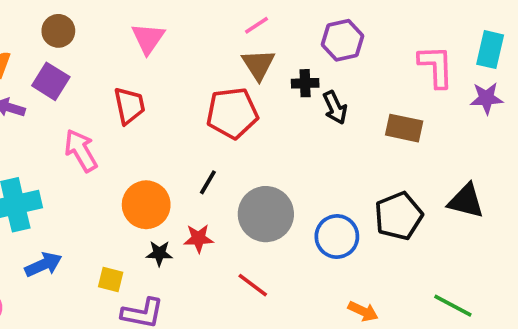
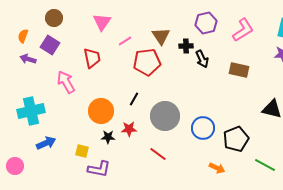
pink line: (256, 25) -> (125, 41), moved
pink L-shape: (436, 66) -> (243, 30), moved, turned 60
black pentagon: (399, 216) -> (236, 139), moved

